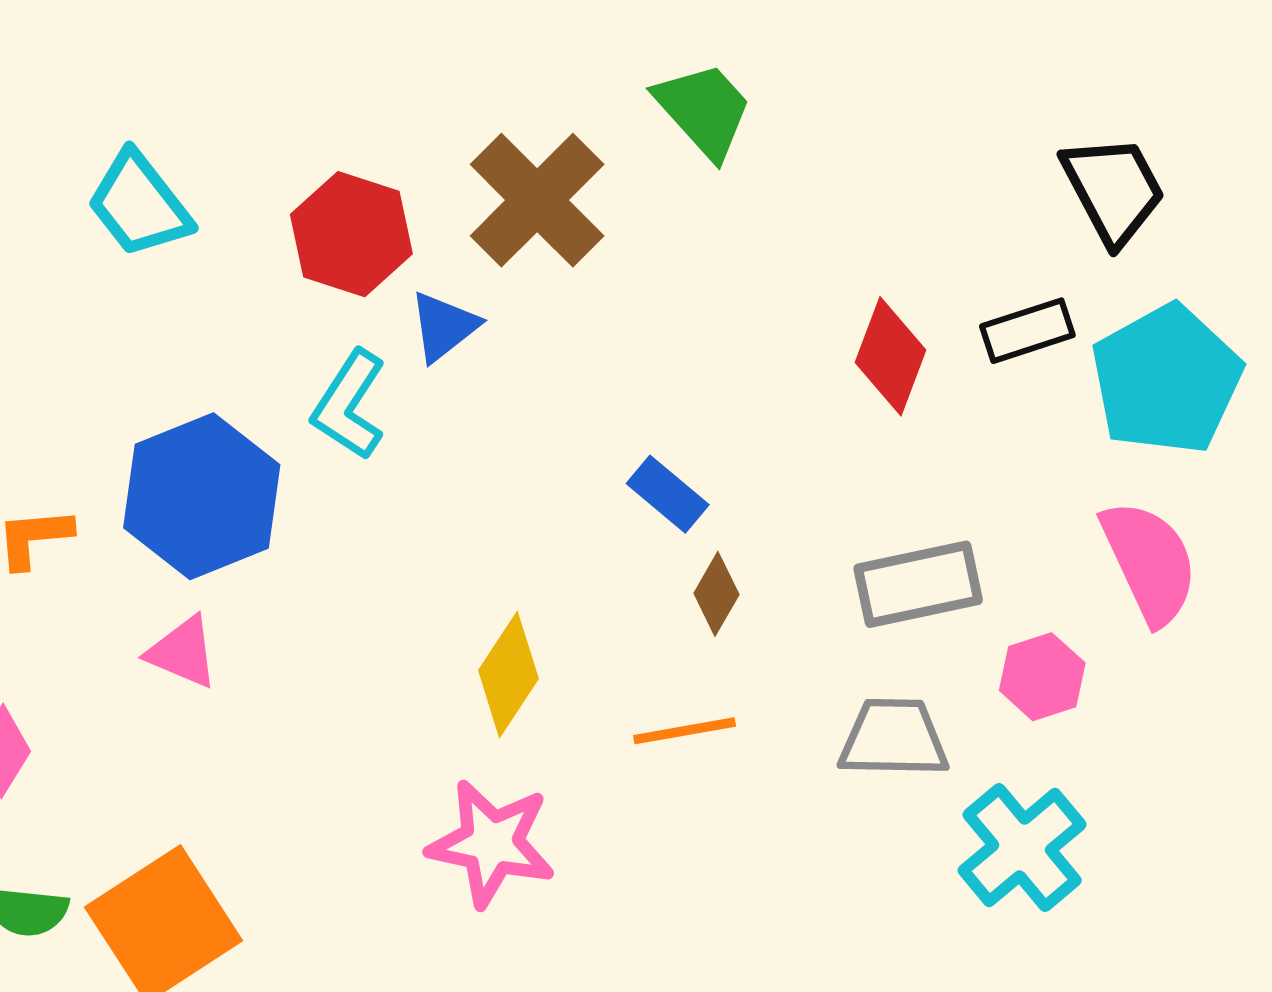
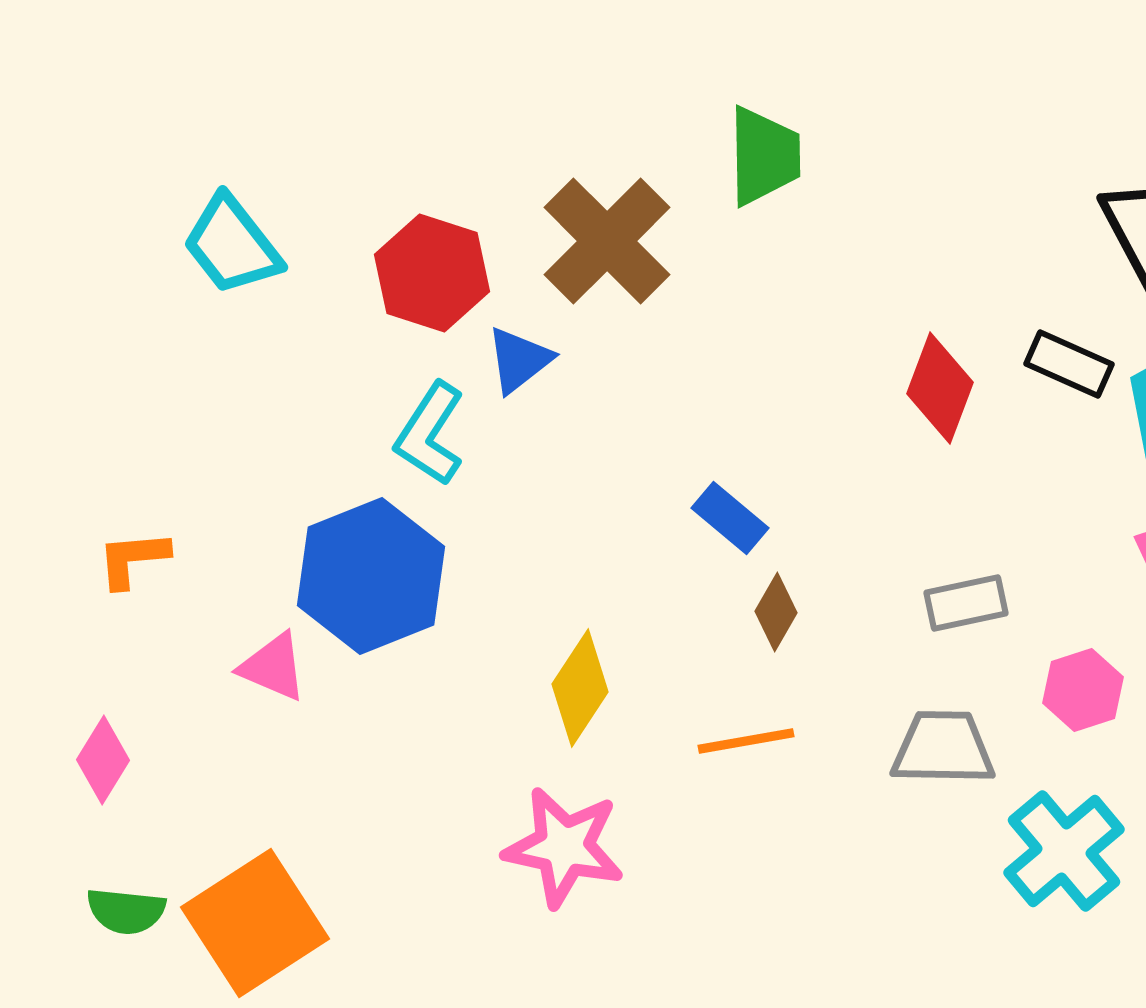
green trapezoid: (704, 110) -> (764, 156), turned 41
black rectangle: (1027, 331) -> (1069, 364), turned 42
blue hexagon: (202, 496) -> (371, 576), moved
gray rectangle: (918, 584) -> (966, 603), size x0.7

